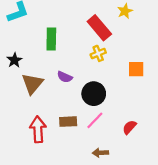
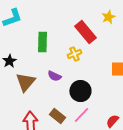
yellow cross: (98, 53) -> (74, 54), moved
brown rectangle: (68, 122) -> (57, 116), turned 42

